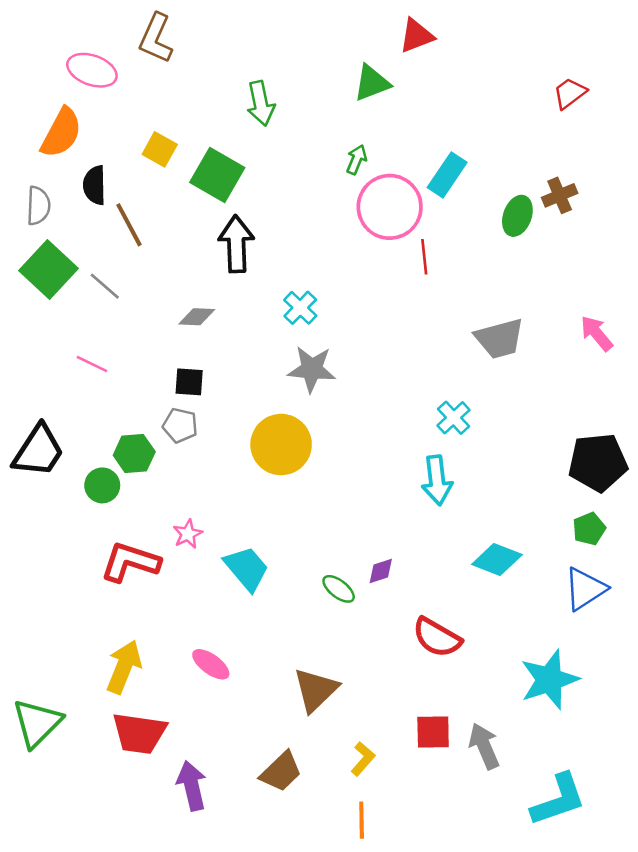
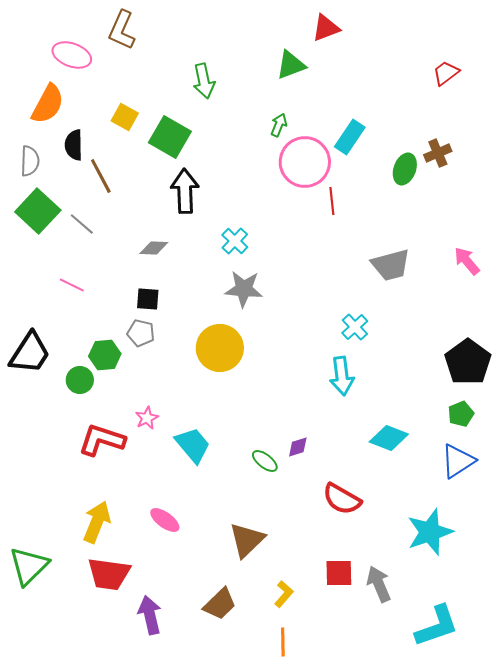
black pentagon: (598, 462) -> (468, 362), turned -30

